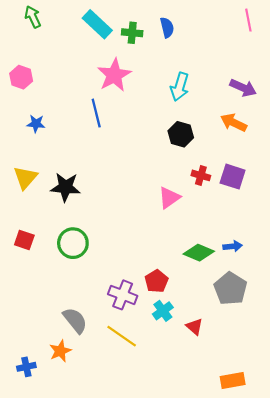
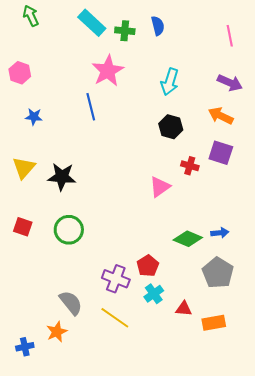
pink line: (248, 20) -> (230, 36), moved
purple square: (233, 177) -> (221, 153), moved
red triangle: (195, 327) -> (184, 309), turned -36
orange rectangle: (233, 381) -> (214, 323), moved

